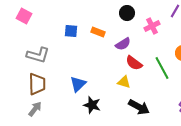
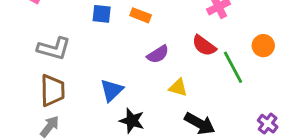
purple semicircle: (123, 44) -> (158, 54), moved
red semicircle: (134, 63) -> (204, 46), moved

